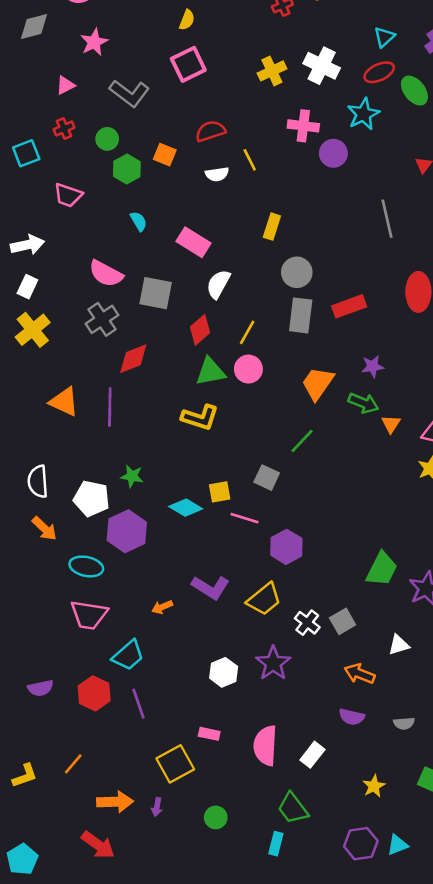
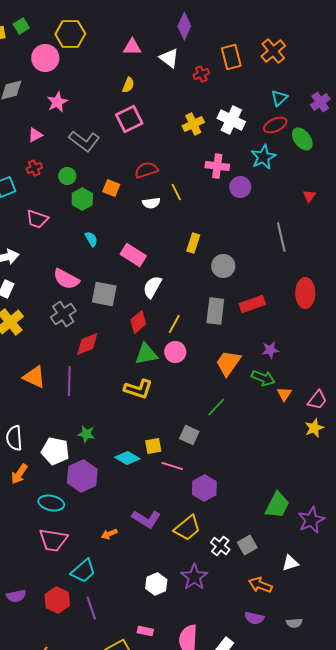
gray circle: (297, 272) -> (223, 266), moved
orange arrow: (44, 529) -> (19, 474), turned 80

